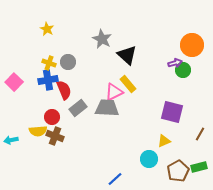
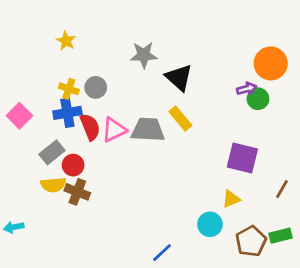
gray star: (102, 39) -> (144, 55), turned -30
pink triangle: (114, 92) -> (114, 130), moved
gray rectangle: (78, 108) -> (52, 152), moved
gray trapezoid: (107, 108) -> (148, 130), moved
cyan arrow: (11, 140) -> (14, 227), moved

